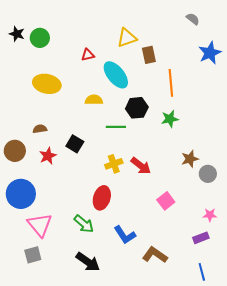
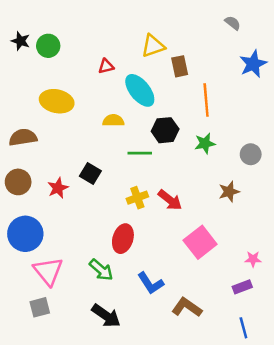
brown semicircle: (40, 129) -> (23, 137), moved, size x1.6
gray circle: (208, 174) -> (251, 154), moved
pink square: (166, 201) -> (200, 242), size x1.5

